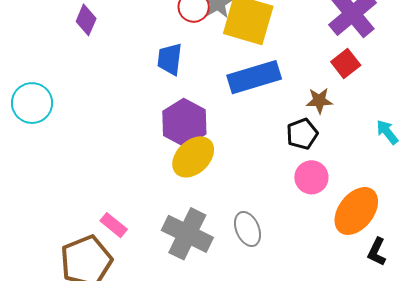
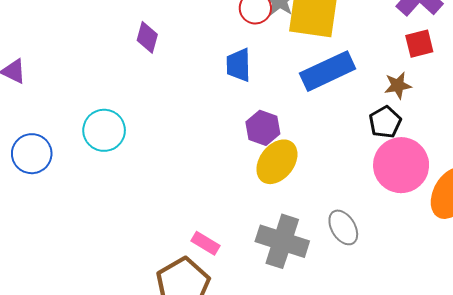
red square: (346, 63) -> (419, 44), turned 32
purple hexagon: (184, 123) -> (263, 128), size x0.7
pink circle: (311, 177) -> (401, 165), size x1.6

